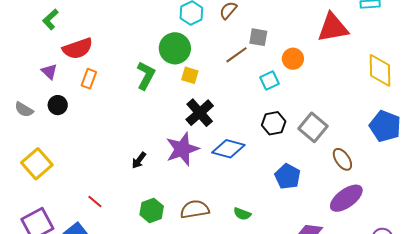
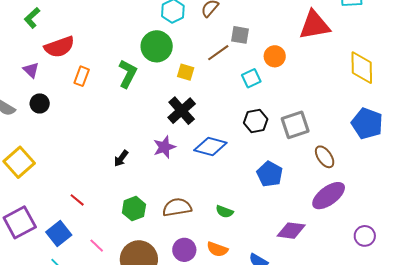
yellow square: (190, 75) -> (186, 72), moved
orange rectangle: (89, 79) -> (82, 76), moved
gray square: (313, 127) -> (295, 125), turned 32
purple star: (182, 149) -> (164, 147), size x0.7

